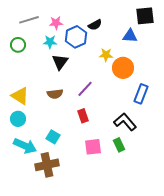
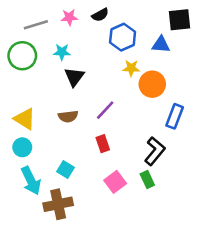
pink star: (56, 23) -> (69, 17), moved
black semicircle: (95, 25) -> (100, 15), moved
blue hexagon: (76, 37) -> (123, 37), moved
green circle: (18, 45) -> (22, 56), size x1.5
black L-shape: (125, 122) -> (155, 151), turned 80
cyan arrow: (25, 146) -> (31, 181), turned 40
pink square: (93, 147) -> (115, 182), turned -30

